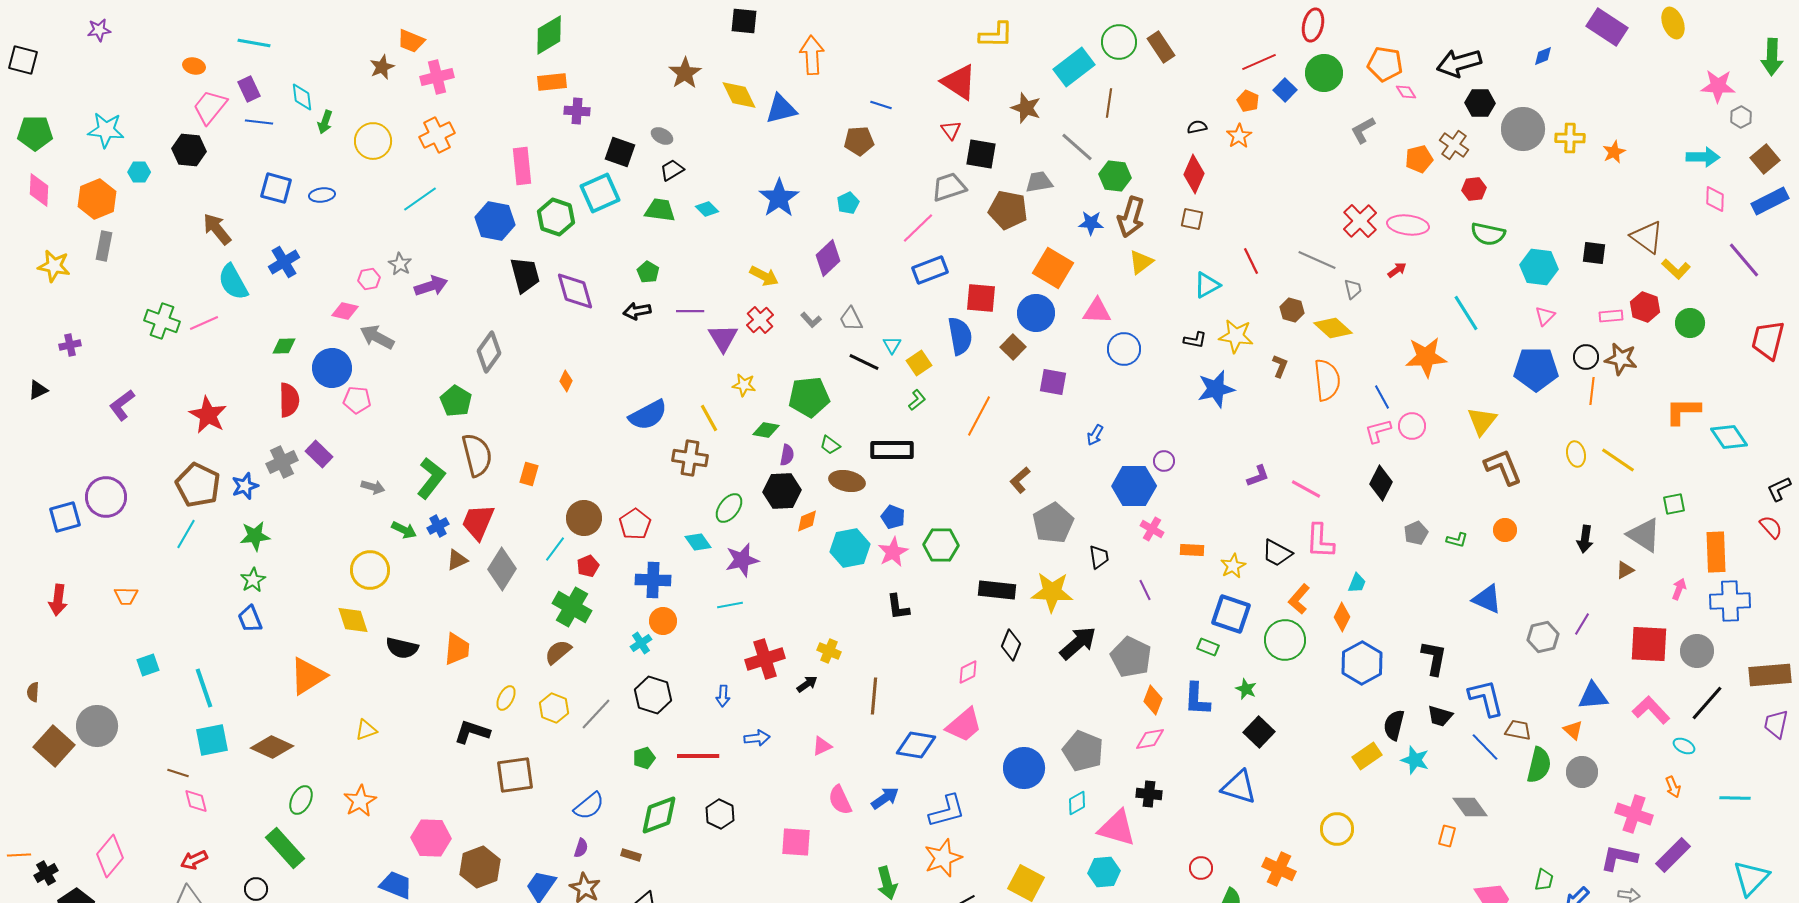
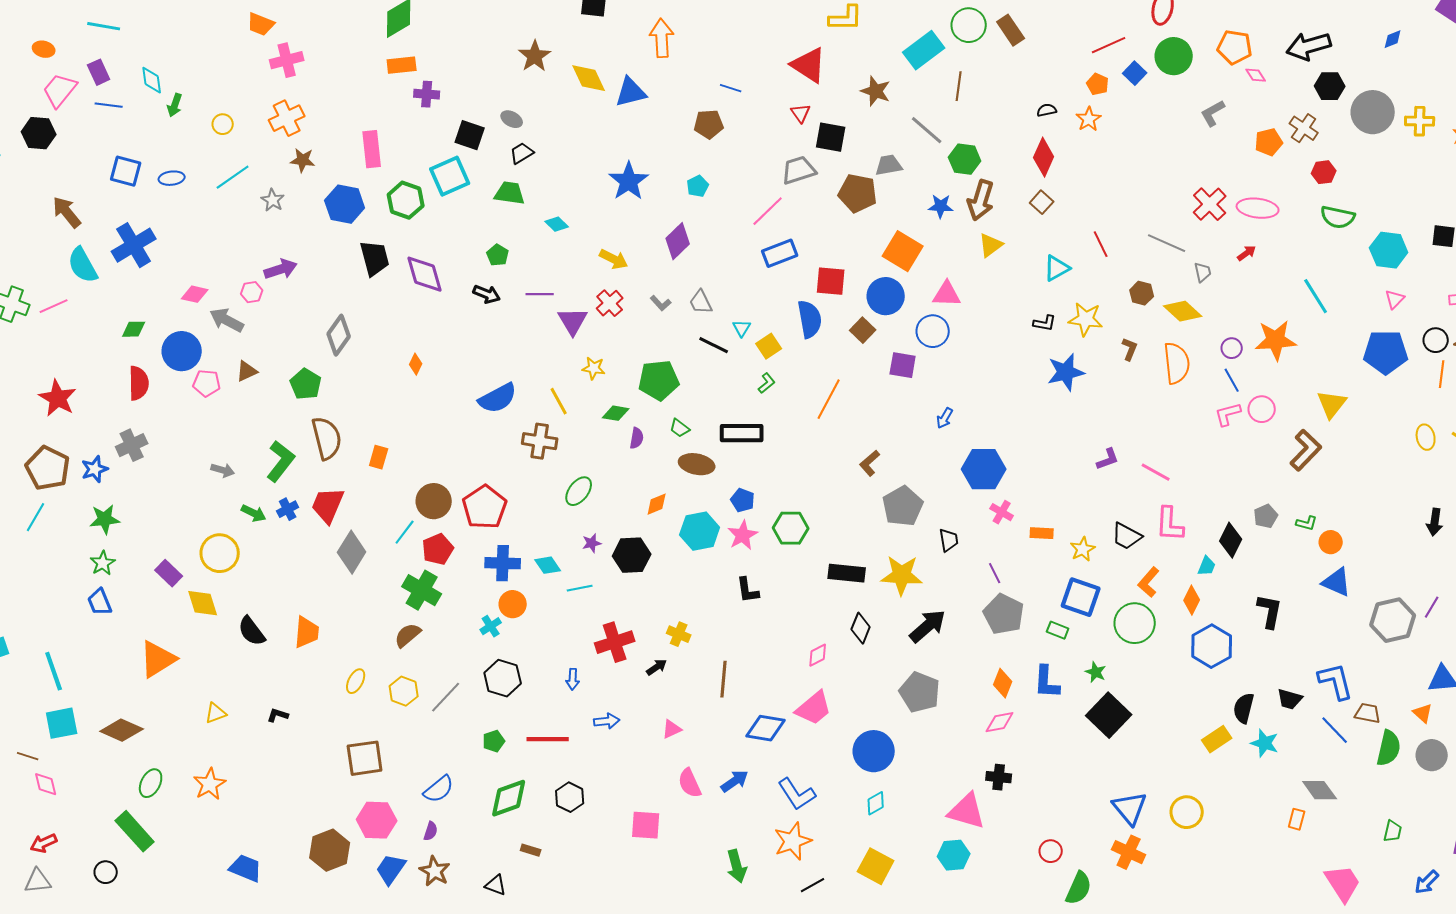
brown star: (382, 67) -> (303, 160), moved, turned 30
yellow circle: (373, 141) -> (223, 124), size x0.6
cyan line: (420, 199) -> (233, 177), moved
cyan diamond: (707, 209) -> (557, 224), moved
brown square: (1192, 219) -> (1042, 202), turned 30
blue cross: (284, 262) -> (134, 245), size x1.4
gray star: (400, 264) -> (273, 200), moved
pink hexagon: (369, 279) -> (252, 292), moved
black arrow: (637, 311) -> (487, 294), turned -148
blue circle: (1124, 349) -> (933, 331), moved
purple rectangle: (319, 454) -> (169, 573), moved
purple circle: (1164, 461) -> (1232, 348), moved
brown L-shape: (1503, 467) -> (1306, 450), moved, turned 66
black diamond: (1381, 483) -> (1231, 540), moved
black hexagon: (782, 491) -> (632, 555), moved
red pentagon: (635, 524) -> (485, 507), size x1.4
orange circle: (1505, 530) -> (1331, 542), moved
cyan diamond: (698, 542) -> (548, 565), moved
brown triangle: (457, 560) -> (247, 371), moved
purple star: (742, 560) -> (592, 543), size x0.6
red pentagon: (588, 566) -> (438, 549), size x1.4
gray hexagon: (1543, 637) -> (1393, 620), size x1.4
black semicircle: (402, 648) -> (252, 631), turned 40
gray pentagon: (1131, 657) -> (1004, 614), moved
black L-shape: (1434, 658) -> (1270, 611), moved
black L-shape: (472, 732) -> (278, 715), moved, size x0.6
black square: (1259, 732) -> (1109, 715), size x1.4
gray pentagon: (1083, 751) -> (920, 692), moved
blue triangle: (1239, 787) -> (1130, 808), moved, turned 33
cyan diamond: (1077, 803) -> (876, 803), moved
blue L-shape: (947, 811) -> (797, 794), turned 72
pink hexagon: (431, 838) -> (377, 820), moved
brown rectangle: (631, 855) -> (531, 850), moved
green trapezoid: (1544, 880) -> (1393, 831), moved

